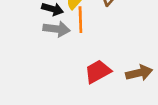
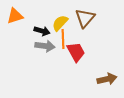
red trapezoid: (98, 72) -> (76, 52), moved, turned 90

